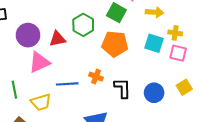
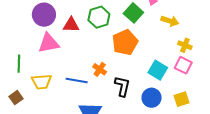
cyan square: (154, 43) -> (158, 70), moved
orange pentagon: (115, 44) -> (125, 42), turned 30
blue line: (67, 84) -> (77, 81), moved

